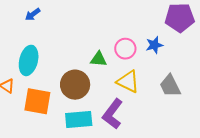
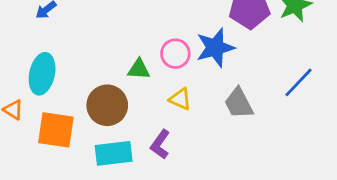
blue star: (154, 45) -> (215, 48), size x1.6
yellow triangle: (128, 82) -> (180, 99), size x0.7
purple L-shape: (113, 114) -> (160, 144), size x0.7

